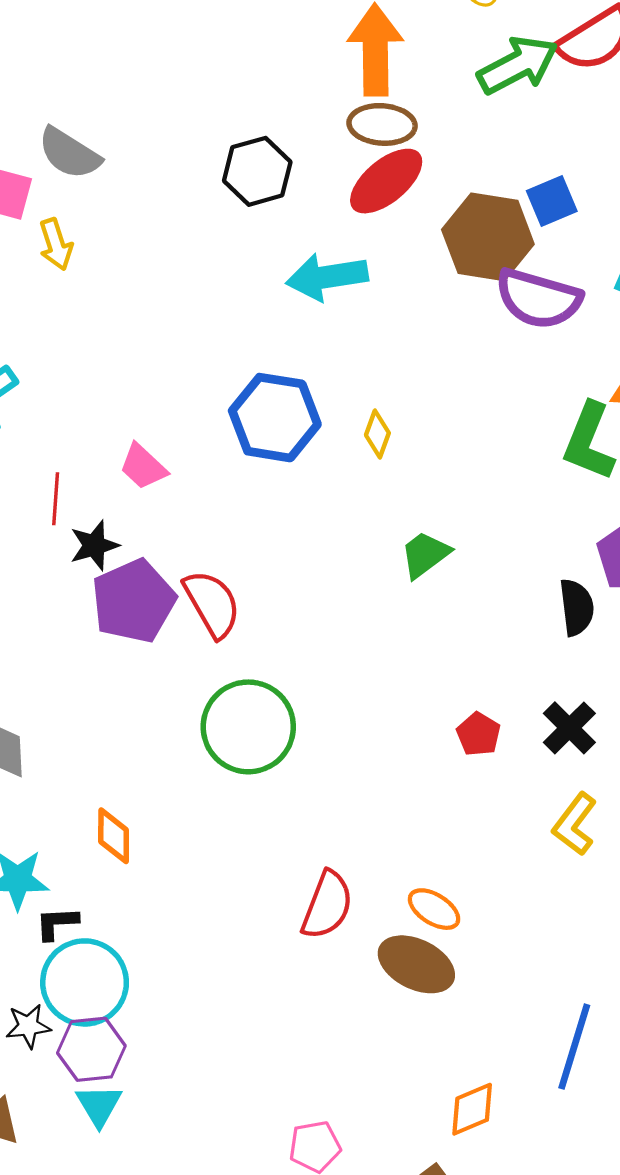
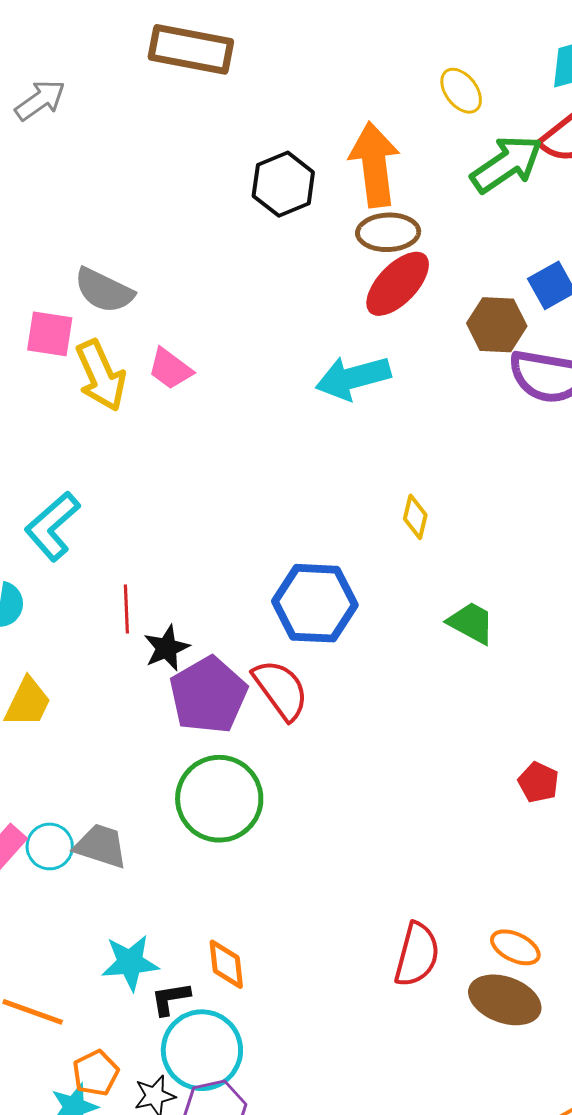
black hexagon: (257, 171) -> (283, 184), moved
brown hexagon: (488, 237) -> (497, 325), size x0.7
yellow arrow: (56, 244) -> (101, 375), size x1.5
blue hexagon: (275, 418) -> (315, 603), moved
pink trapezoid: (143, 467) -> (170, 369), moved
green trapezoid: (425, 555) -> (471, 623), turned 72
green circle: (248, 727) -> (219, 799), moved
orange diamond: (114, 836) -> (226, 964), moved

